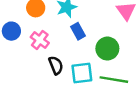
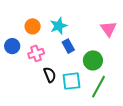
pink cross: (40, 40) -> (36, 53), turned 35
green line: (114, 80) -> (98, 87), turned -70

